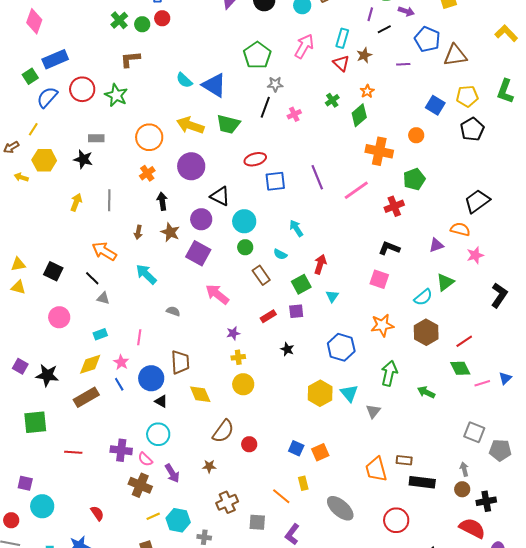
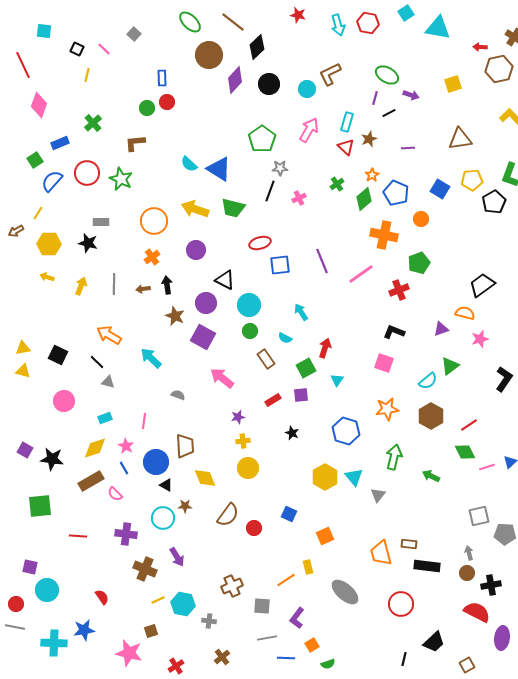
green cross: (119, 20) -> (93, 123), moved
blue pentagon: (427, 39) -> (396, 193), moved
blue rectangle: (55, 59) -> (60, 143), size x0.7
black pentagon: (472, 129) -> (494, 202), moved
purple circle: (191, 166) -> (196, 250), size x0.7
yellow arrow: (21, 177) -> (47, 277), moved
brown arrow: (138, 232) -> (143, 289), moved, turned 72
gray square: (474, 432) -> (479, 516), turned -35
blue square: (296, 448) -> (289, 514), moved
pink semicircle: (145, 459) -> (115, 494), moved
brown star: (209, 466) -> (185, 506), moved
orange line: (281, 496) -> (286, 580), turned -72

